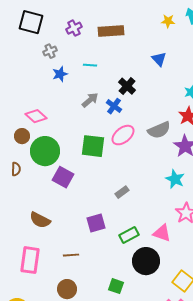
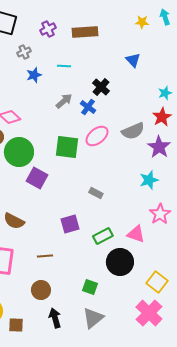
cyan star: (175, 179) -> (149, 180), turned 30
gray rectangle: (122, 192) -> (96, 193), turned 64

